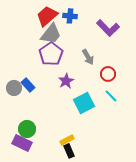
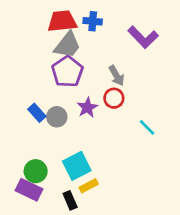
red trapezoid: (47, 16) -> (62, 21), turned 35
red circle: (108, 74) -> (114, 98), moved
gray circle: (14, 88) -> (57, 117), moved
cyan square: (84, 103) -> (77, 166), moved
black rectangle: (69, 151) -> (70, 200), moved

